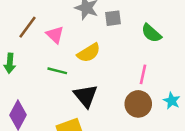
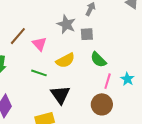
green semicircle: (151, 33) -> (98, 60), moved
cyan star: (172, 101) -> (127, 79), moved

